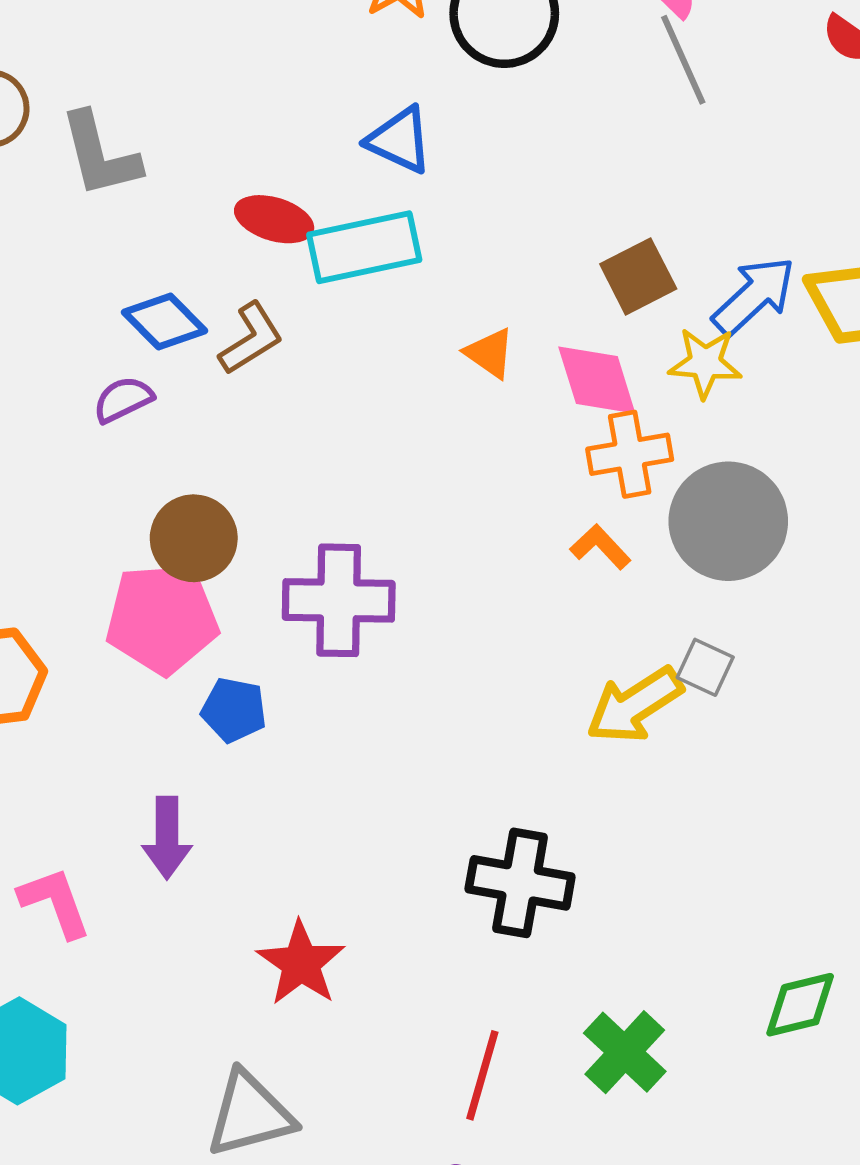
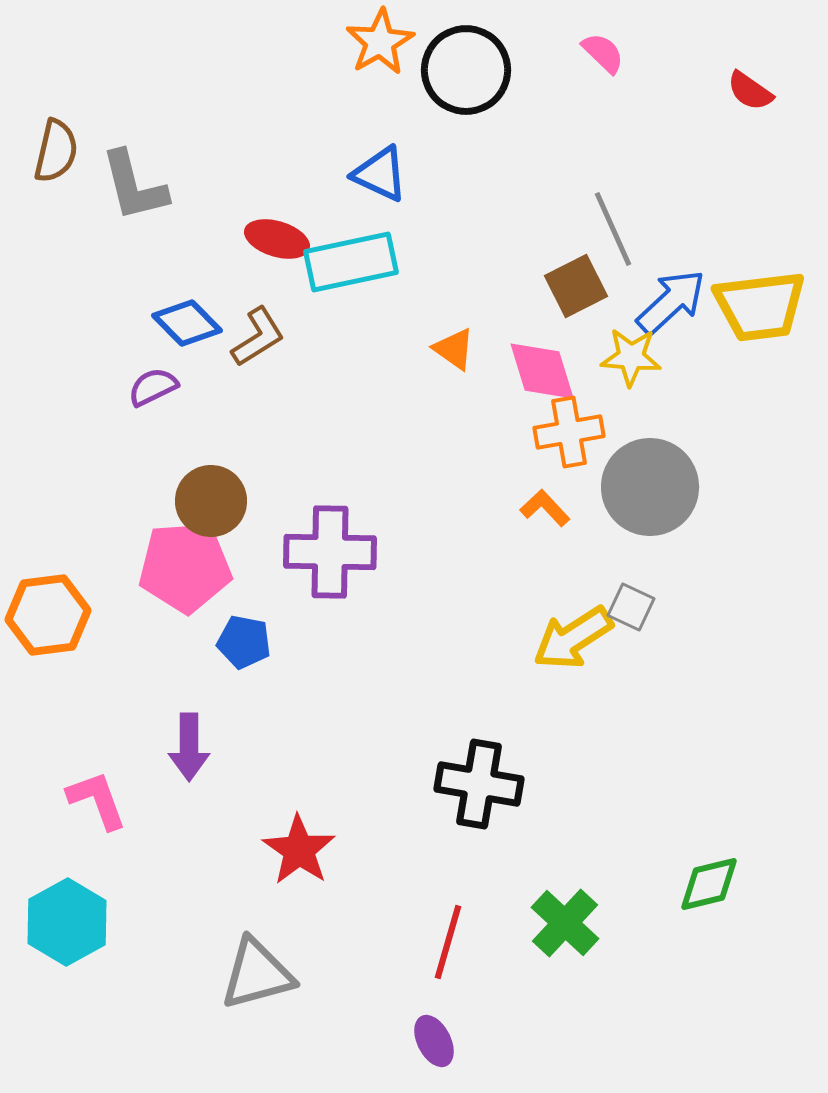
gray line: (683, 60) -> (613, 229), moved

